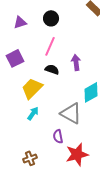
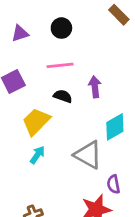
pink line: (50, 46) -> (60, 65), turned 60
purple semicircle: (58, 136) -> (114, 184), moved

